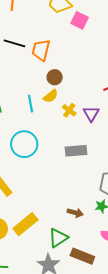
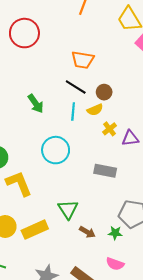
black line: (14, 43) -> (76, 87), moved
orange trapezoid: (41, 50) -> (83, 60), moved, turned -110
purple triangle: (91, 114) -> (130, 138), turned 36
green triangle: (58, 238) -> (68, 209), moved, turned -45

